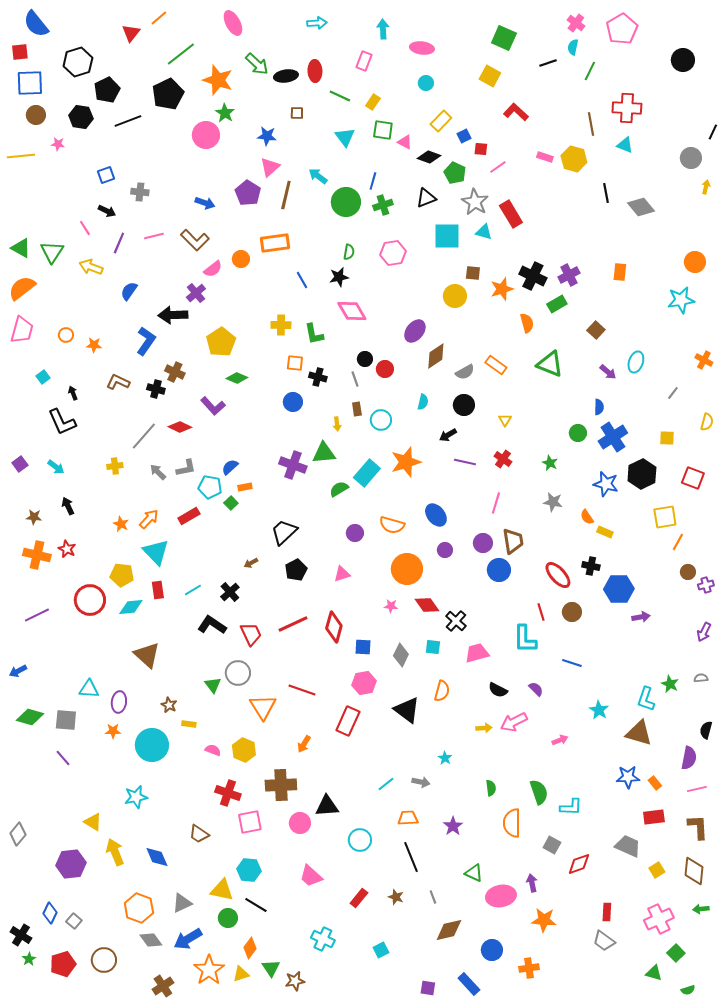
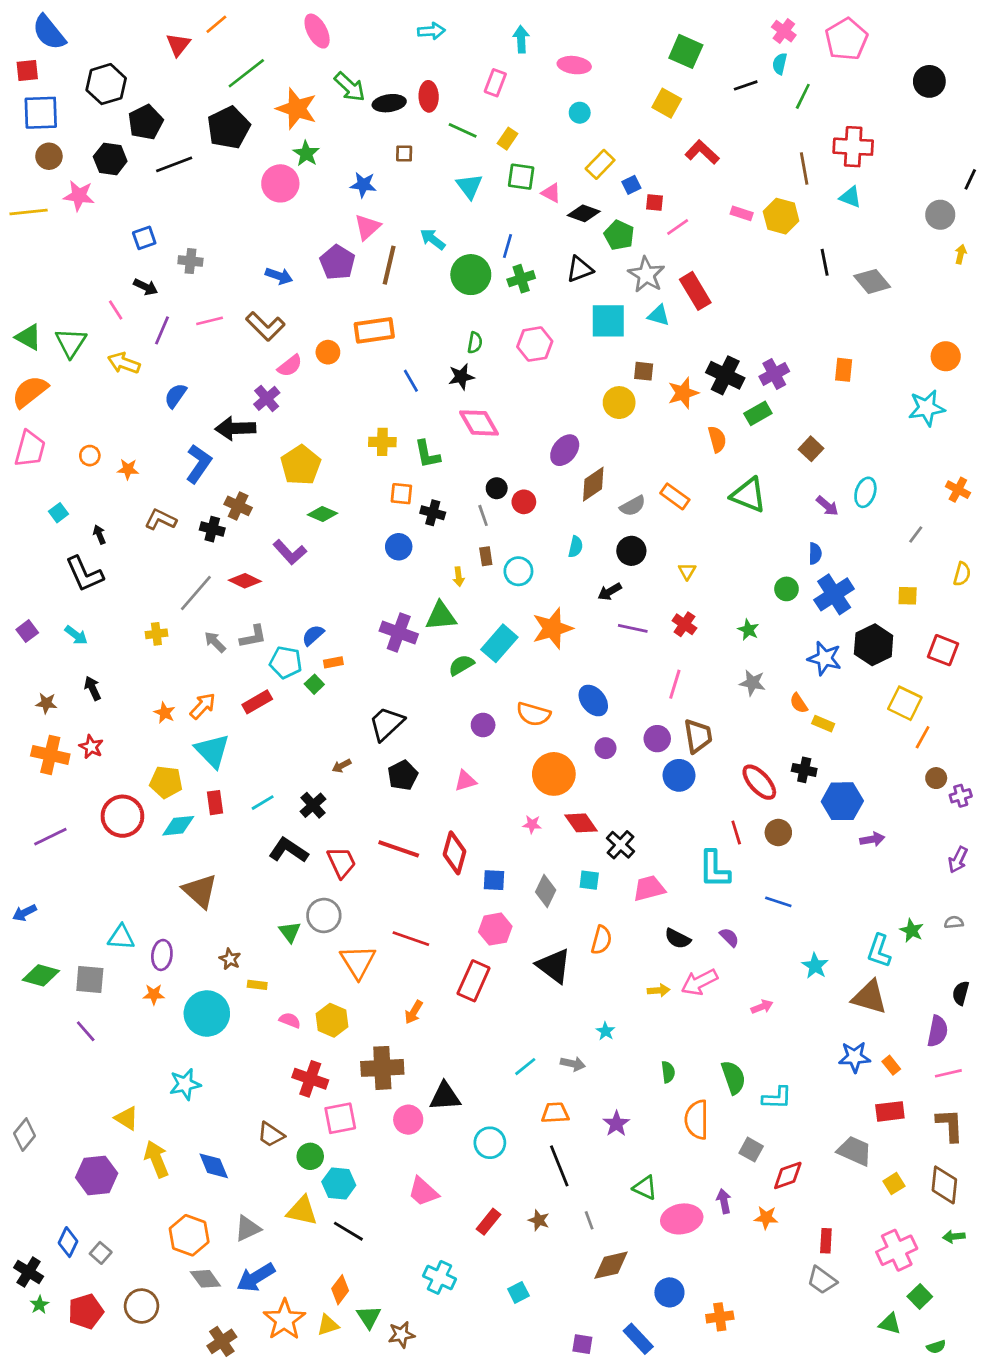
pink star: (58, 144) -> (79, 196), size x1.6
yellow square: (665, 517) -> (905, 703), turned 35
red line: (293, 624) -> (399, 849), turned 44
green circle: (228, 918) -> (310, 1156), moved
orange star: (544, 920) -> (766, 1218), moved, size x0.7

